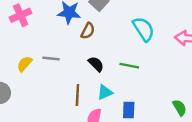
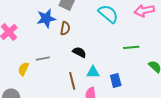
green line: (129, 66) -> (131, 47), moved
cyan triangle: (105, 92) -> (93, 72), turned 40

